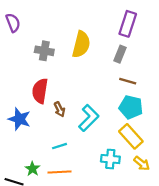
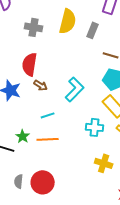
gray rectangle: (120, 54) -> (93, 30), moved
brown arrow: (60, 109) -> (41, 85), moved, turned -32

